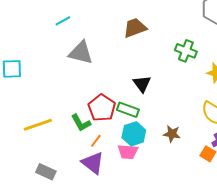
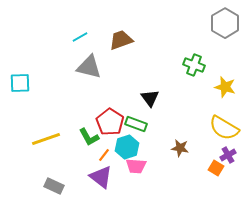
cyan line: (63, 21) -> (80, 37), moved
brown trapezoid: (135, 28) -> (121, 40), moved
cyan hexagon: (134, 134) -> (127, 147), moved

